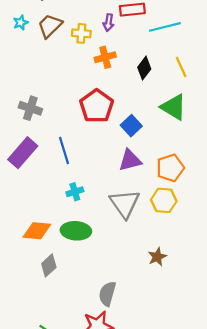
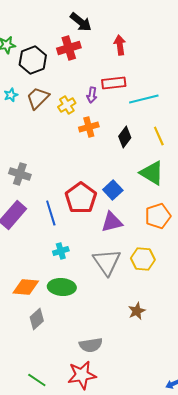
yellow cross: (81, 33) -> (67, 105), turned -36
red pentagon: (97, 106) -> (81, 198), moved
orange pentagon: (170, 168) -> (158, 216), moved
gray semicircle: (107, 294) -> (91, 345), turned -115

